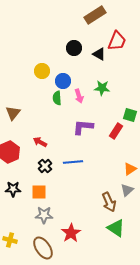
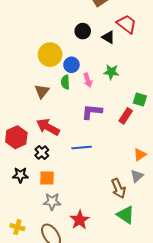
red trapezoid: (117, 41) -> (127, 24), turned -75
yellow circle: (42, 71) -> (50, 55), size x1.5
brown triangle: (13, 113) -> (42, 91), moved
red arrow: (40, 142) -> (48, 127), size x1.6
black cross: (45, 166) -> (42, 153), moved

